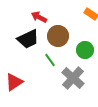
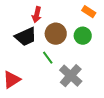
red arrow: (39, 17) -> (37, 15), turned -105
green circle: (85, 50) -> (83, 36), moved

